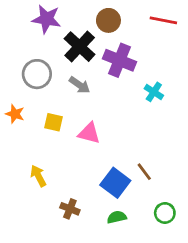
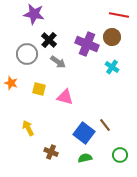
brown circle: (108, 20) -> (112, 37), moved
black cross: (80, 47) -> (49, 40), moved, size x0.7

